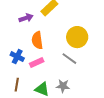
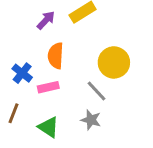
purple arrow: (26, 18) -> (46, 20), turned -40
gray star: (63, 86) -> (91, 120), moved

